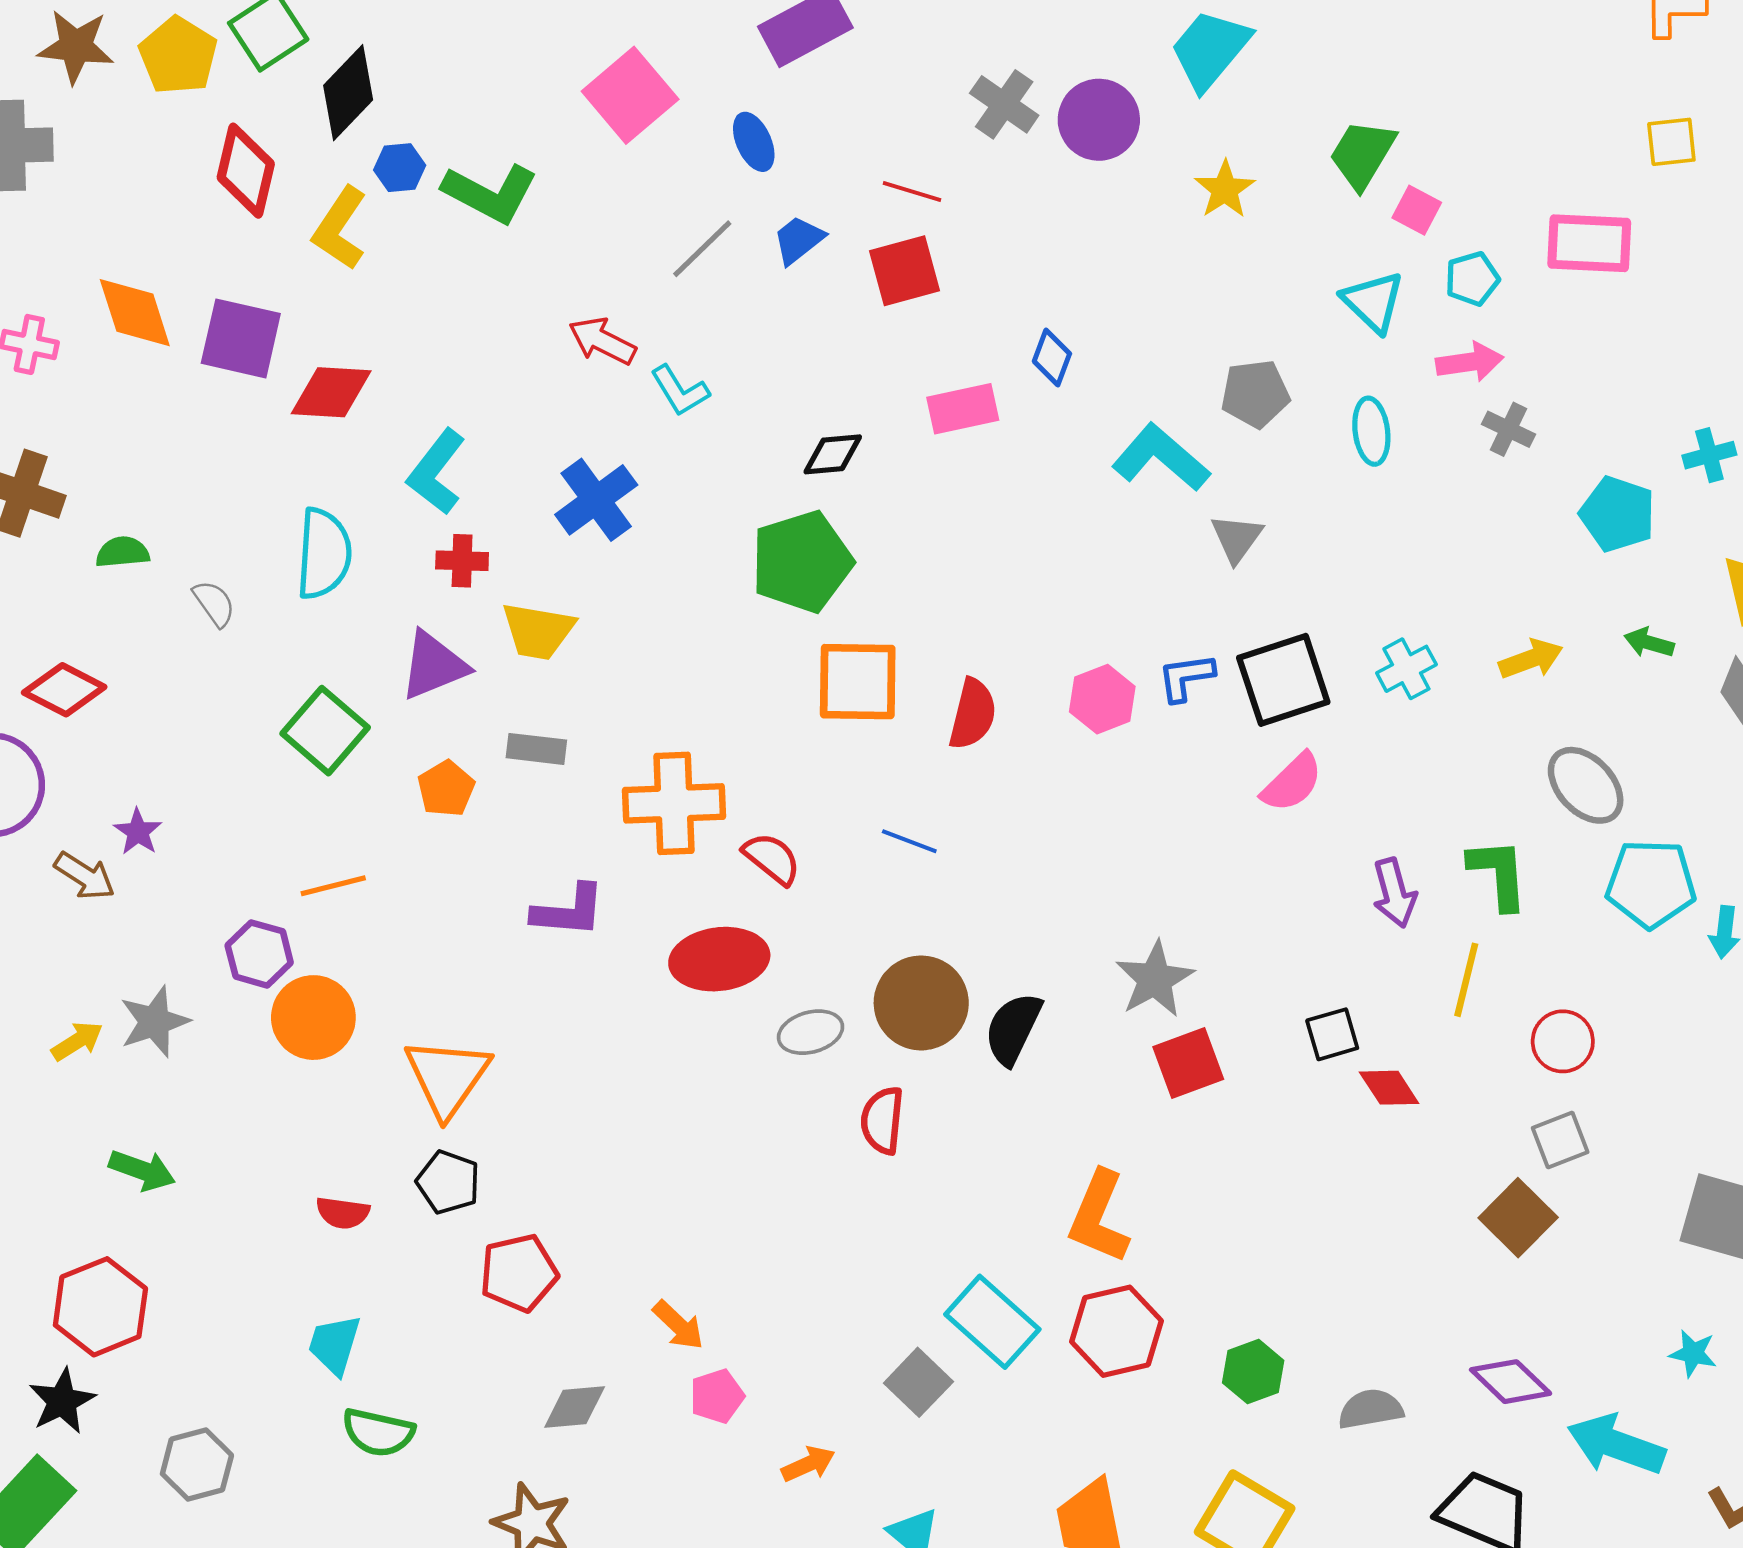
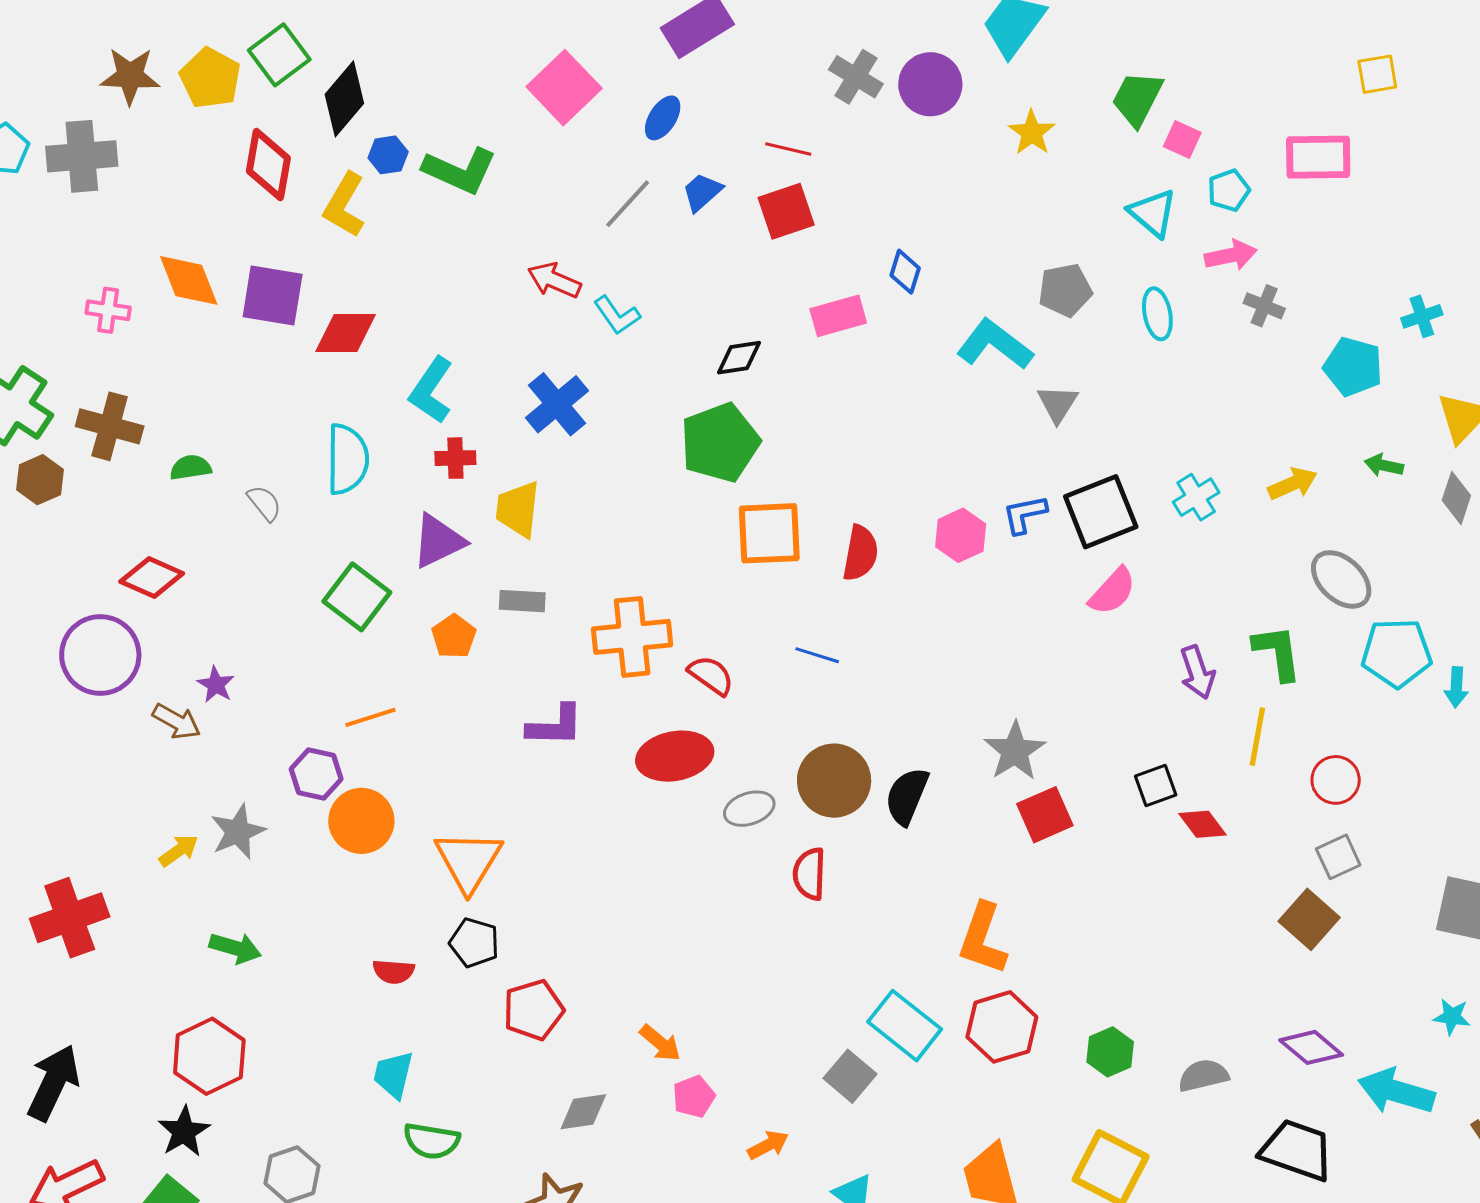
blue ellipse: (754, 142) -> (663, 118), turned 60
yellow trapezoid: (538, 631) -> (518, 509), turned 90

